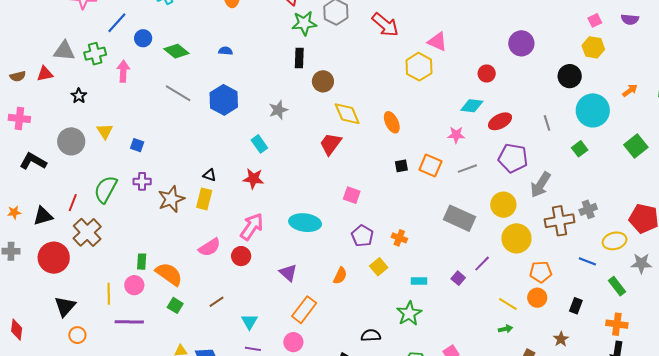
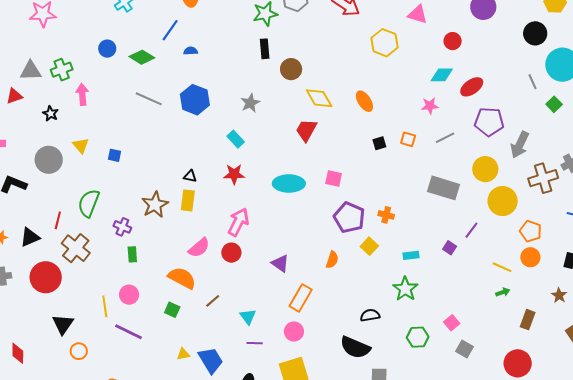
blue line: (117, 23) -> (170, 30), moved
pink triangle: (437, 42) -> (418, 14), moved
pink arrow: (123, 71) -> (82, 94), moved
gray line: (547, 123) -> (532, 82), moved
orange square: (430, 165) -> (408, 139), size x0.7
purple cross: (142, 181) -> (122, 227), moved, turned 30
cyan ellipse: (305, 223) -> (289, 184), moved
purple pentagon: (362, 236) -> (349, 217), size x1.4
green rectangle: (142, 262) -> (132, 254), moved
orange pentagon: (541, 272) -> (531, 231), turned 30
orange semicircle: (169, 274) -> (182, 278), moved
purple line: (129, 322) -> (129, 332), turned 32

